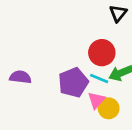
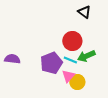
black triangle: (118, 13) -> (84, 12), turned -32

